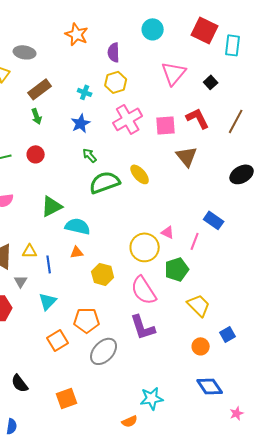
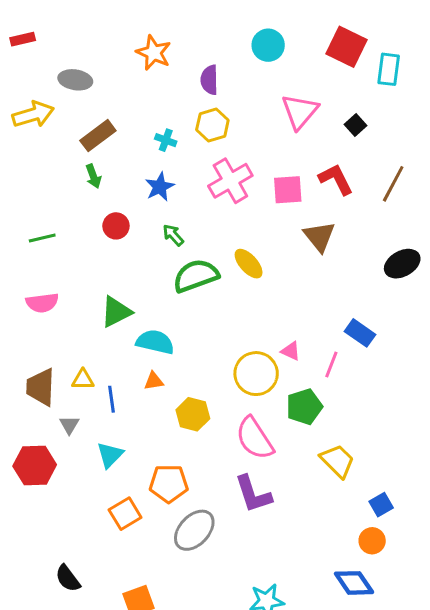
red circle: (36, 154) -> (116, 226), moved
orange circle: (201, 346) -> (372, 541), moved

